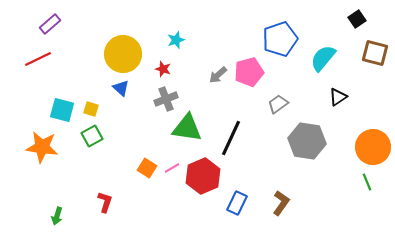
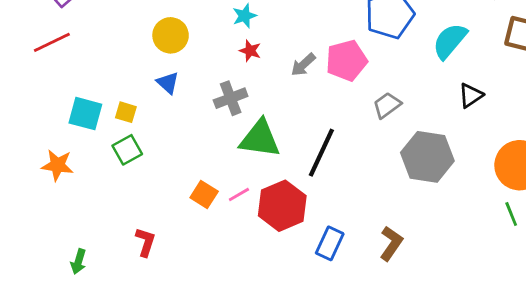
yellow circle: (123, 54) -> (171, 35), size x0.7
red star: (163, 69) -> (250, 51), moved
orange star: (42, 147) -> (57, 165), size x0.7

